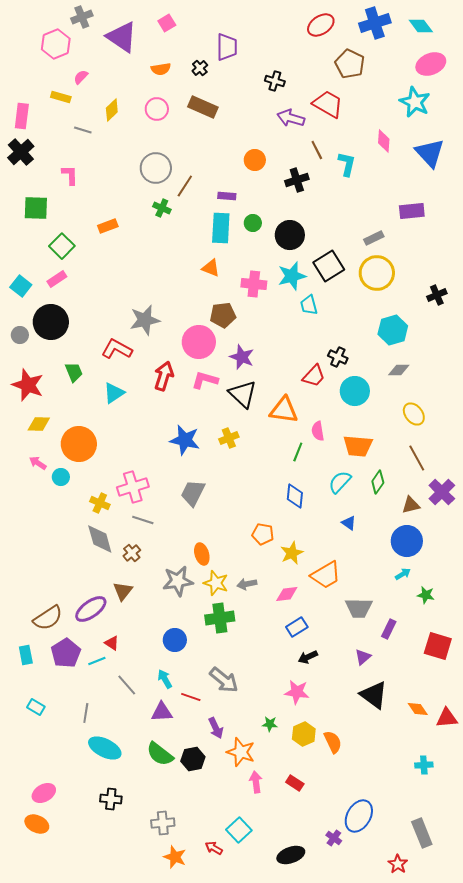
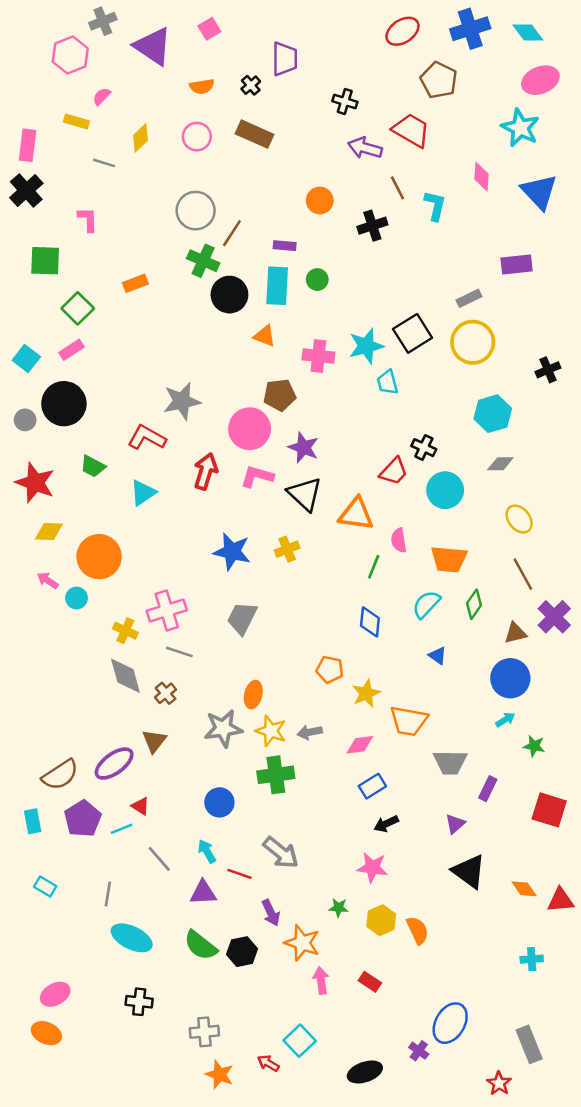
green cross: (162, 208) -> (203, 261), size x1.4
black circle: (290, 235) -> (229, 295), moved
green trapezoid: (74, 372) -> (93, 466), turned 140
orange ellipse: (202, 554) -> (253, 695), turned 30
orange trapezoid: (326, 575) -> (409, 721), turned 40

